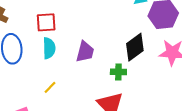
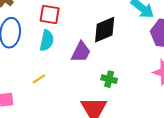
black diamond: (135, 47) -> (105, 30), moved

